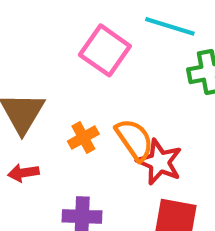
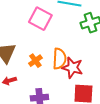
orange semicircle: (134, 140) -> (59, 59), turned 45

